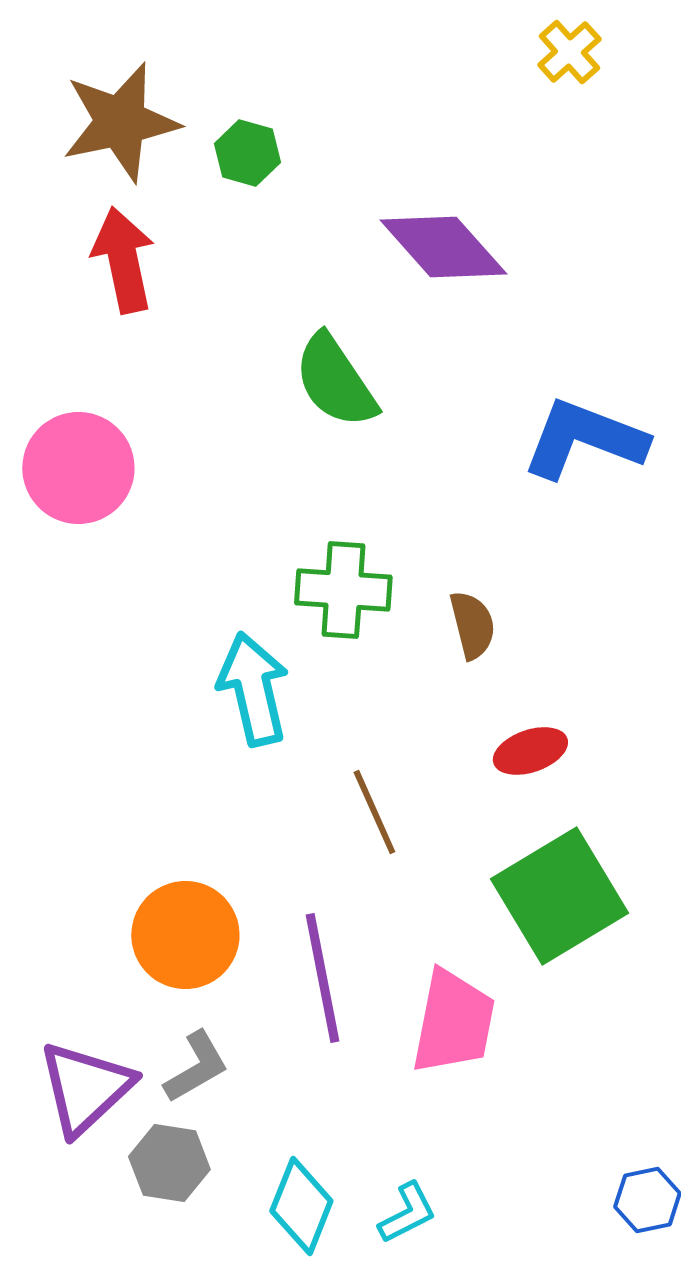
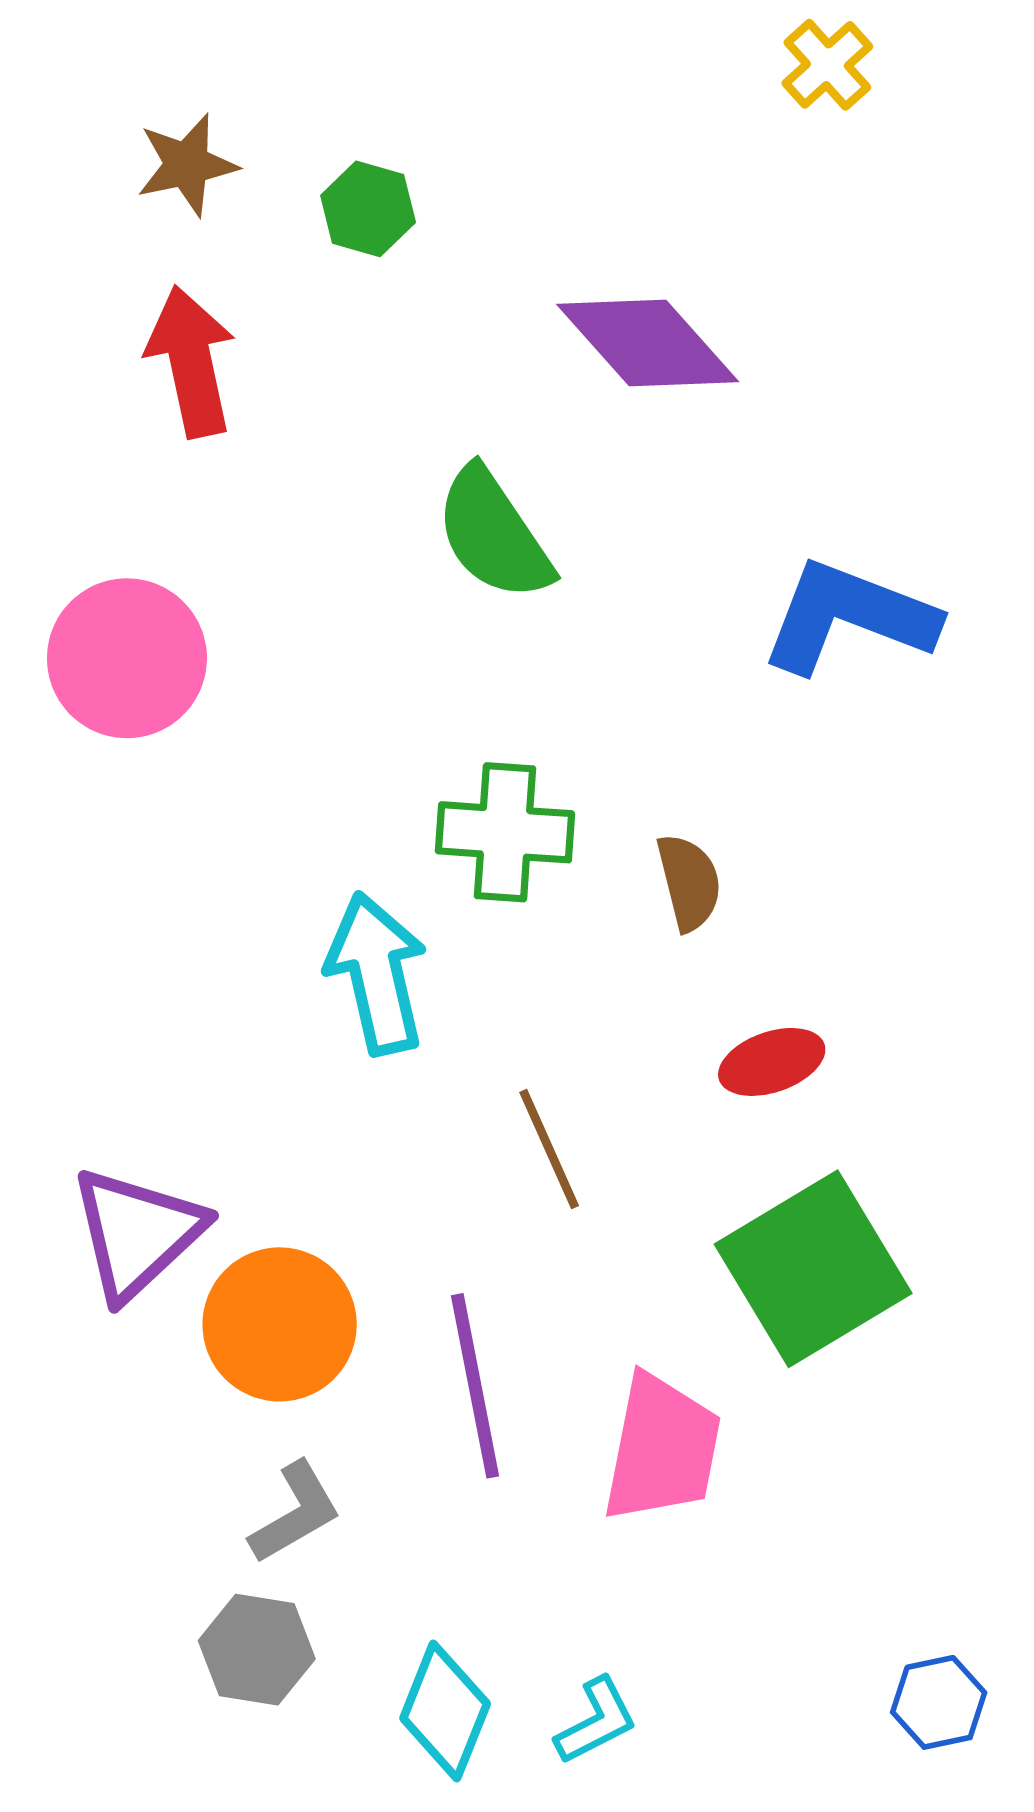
brown star: (120, 122) -> (187, 165), size x0.6
purple triangle: (85, 1088) -> (137, 1233), moved

